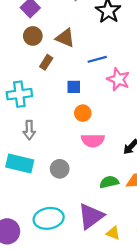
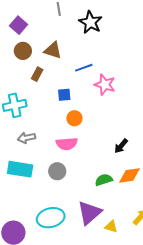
gray arrow: (29, 130) -> (26, 138), turned 84
pink semicircle: (93, 140) -> (67, 144), moved

